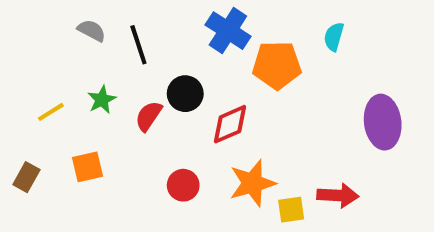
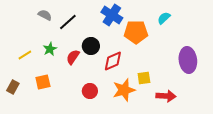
cyan semicircle: (334, 37) -> (164, 18), turned 32
black line: (138, 45) -> (68, 22), turned 66
yellow square: (291, 210) -> (144, 78), moved

